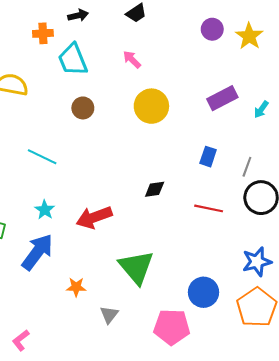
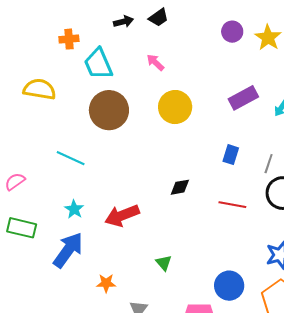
black arrow: (78, 15) -> (123, 22), moved
brown circle: (83, 108) -> (109, 110), size x1.8
green triangle: (136, 267) -> (164, 263), size x0.5

